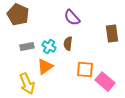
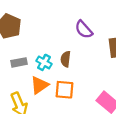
purple semicircle: (72, 18) -> (84, 30), moved
orange square: (85, 70) -> (64, 90), moved

